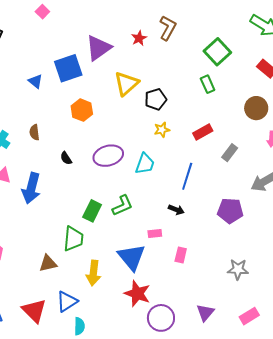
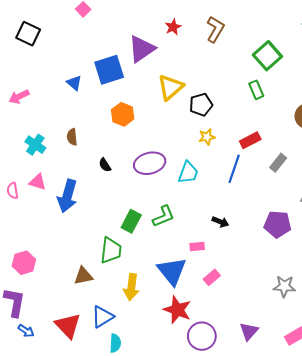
red star: (139, 38) -> (173, 27), moved
blue line: (187, 176) -> (234, 169), moved
pink rectangle: (181, 255) -> (212, 277), moved, turned 35

